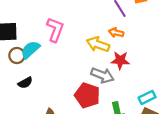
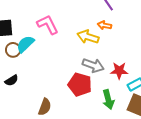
pink L-shape: (55, 30) -> (48, 25), turned -45
red star: (120, 60) -> (119, 71), moved
black semicircle: (25, 83) -> (11, 80), moved

